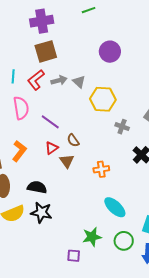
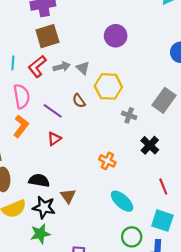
brown semicircle: (73, 140) -> (79, 101), moved
orange L-shape: (19, 151) -> (21, 126), moved
brown triangle: (67, 161) -> (68, 196), moved
orange cross: (101, 169) -> (107, 161), turned 35
green star: (92, 237) -> (40, 234), moved

